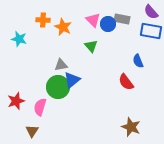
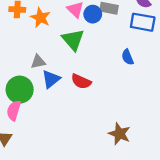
green triangle: (91, 46) -> (73, 40), size x1.5
red semicircle: (126, 82) -> (81, 81), moved, turned -30
green circle: (58, 87) -> (20, 90), moved

